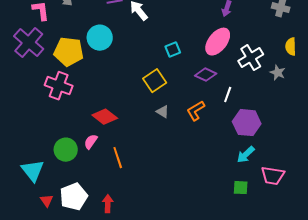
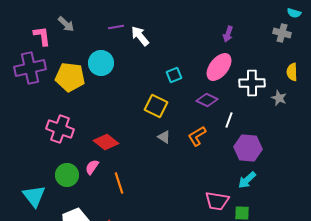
purple cross: (29, 43) -> (30, 68), turned 36
white cross: (251, 58) -> (252, 83), turned 30
yellow square: (155, 81) -> (156, 106), turned -30
pink cross: (59, 86) -> (60, 129), moved
pink trapezoid: (273, 176) -> (217, 201), moved

